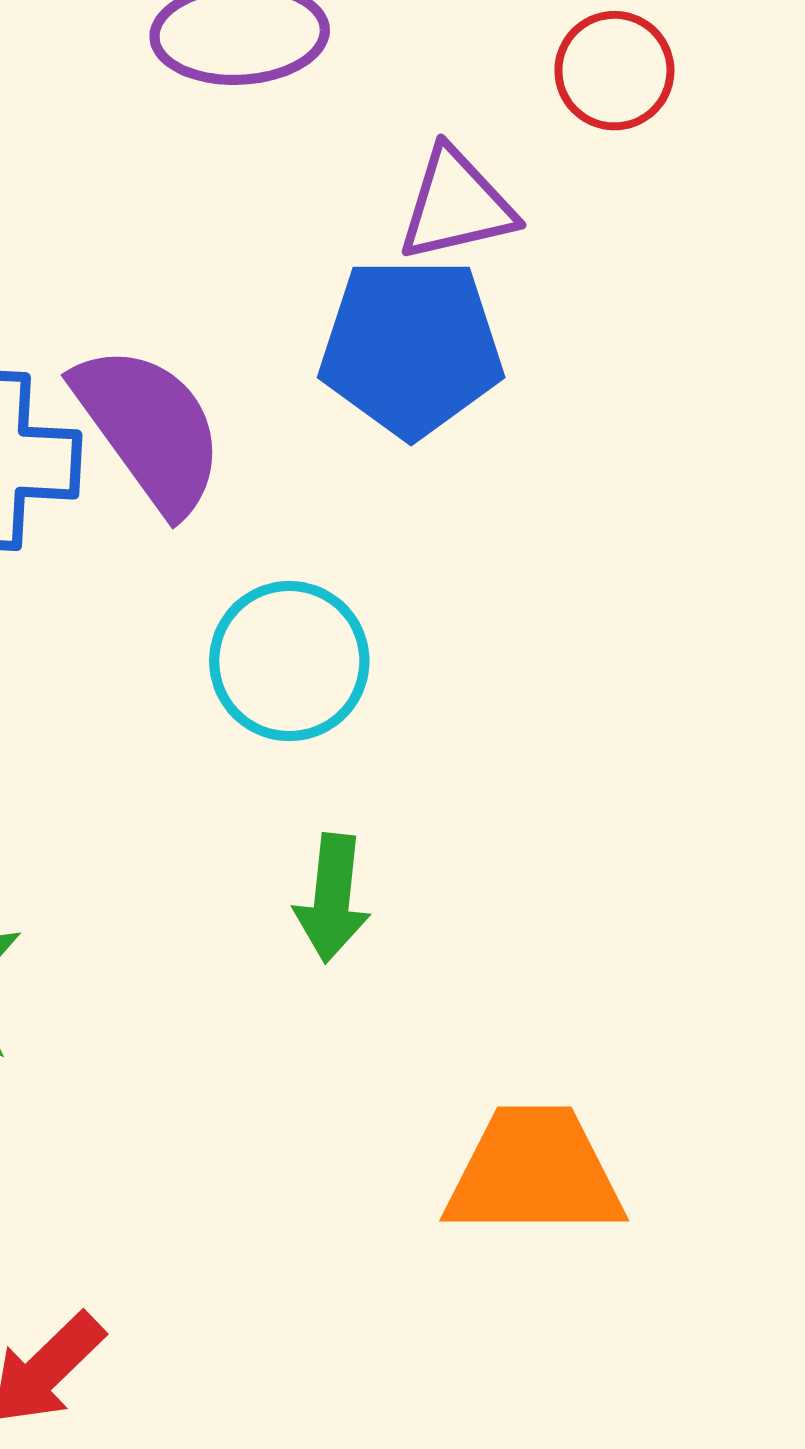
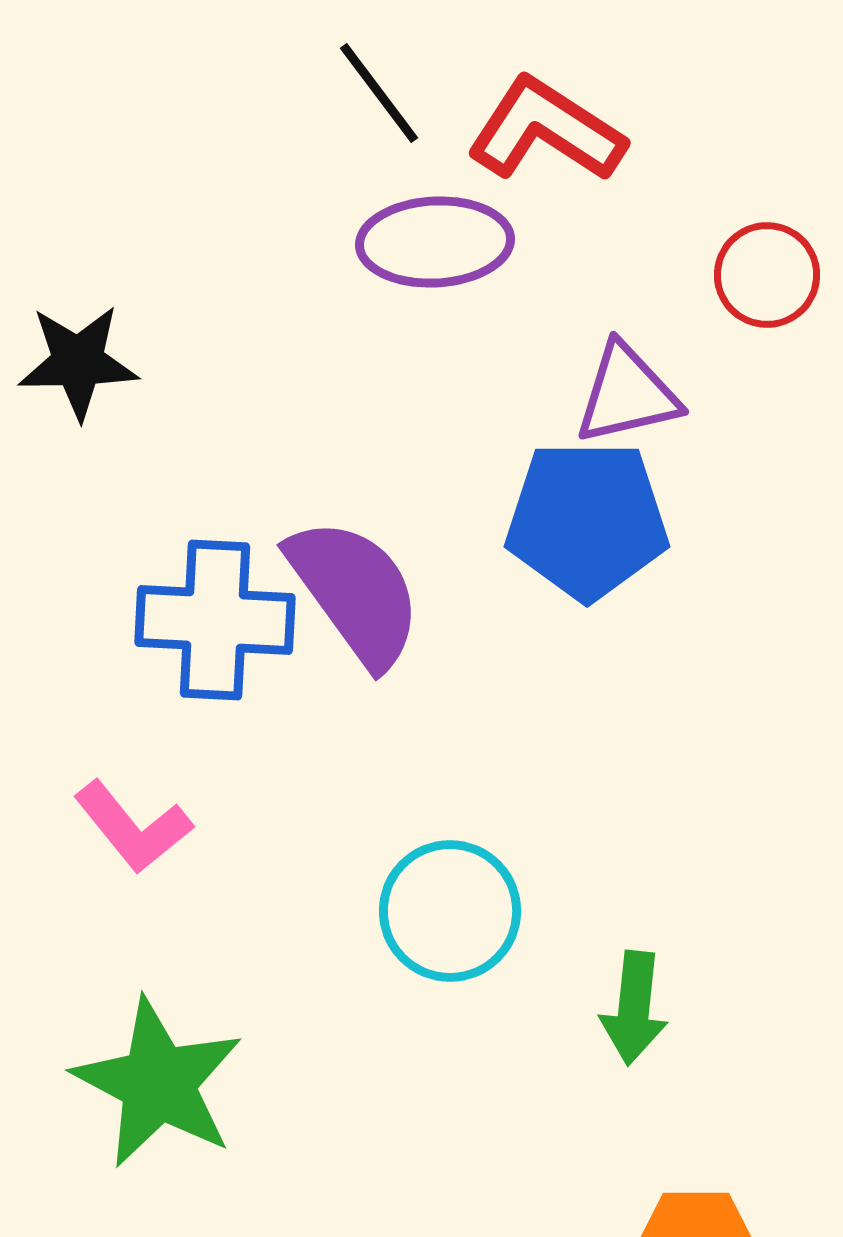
cyan circle: (289, 661) -> (450, 911), moved
green arrow: (332, 898) -> (634, 1008), moved

